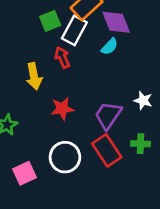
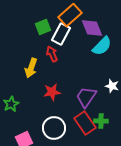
cyan semicircle: (109, 47) -> (102, 46), moved, size x1.5
yellow arrow: (34, 76) -> (31, 68), turned 30
green cross: (140, 144) -> (101, 121), moved

